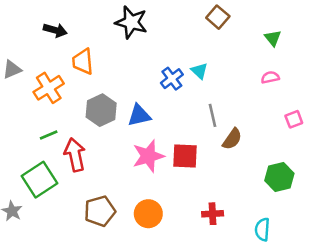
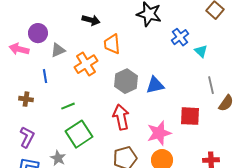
blue cross: (172, 79) -> (180, 37), moved
green line: (49, 135) -> (68, 106), moved
red arrow: (75, 155) -> (121, 117), moved
pink star: (148, 156) -> (159, 133), moved

